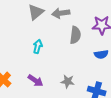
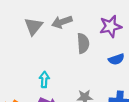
cyan arrow: (38, 47) -> (44, 79), moved

